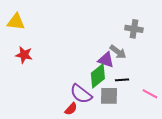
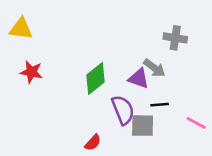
green diamond: (98, 76) -> (95, 78), moved
purple semicircle: (81, 94) -> (123, 110), moved, turned -150

